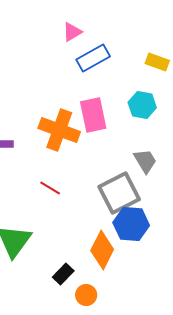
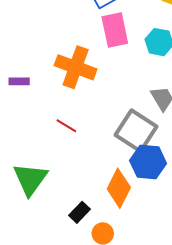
pink rectangle: (93, 115) -> (115, 30), moved
gray square: (119, 193) -> (136, 131), turned -30

